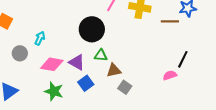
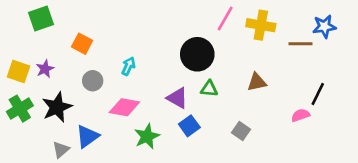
gray circle: (20, 53) -> (93, 81), moved
pink diamond: (52, 64) -> (124, 107), moved
brown triangle: (114, 70) -> (257, 82), moved
green star: (54, 91) -> (147, 136), turned 30

